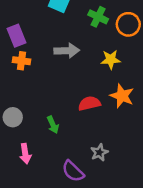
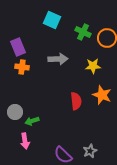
red semicircle: (89, 103) -> (76, 101), turned 96
green arrow: (53, 125) -> (32, 121), moved, turned 96
gray star: (99, 152) -> (90, 151), moved

